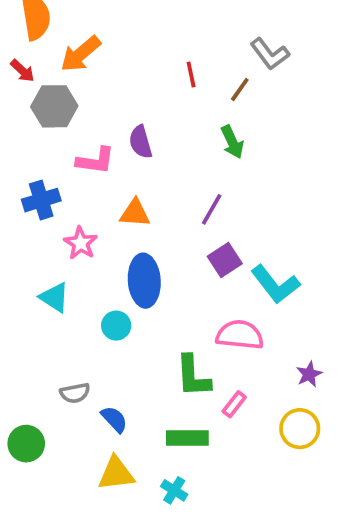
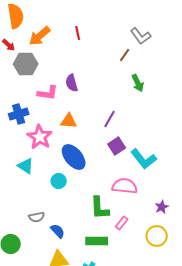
red line: (191, 75) -> (78, 33), moved
green arrow: (232, 142) -> (138, 83), moved
pink star: (81, 243) -> (40, 137), size x1.4
blue ellipse: (144, 281) -> (74, 157), turned -36

